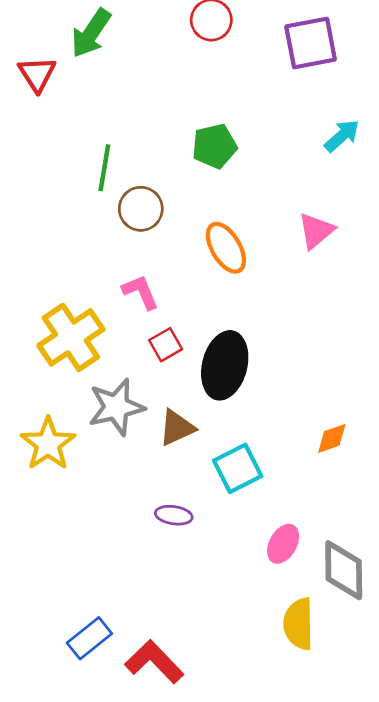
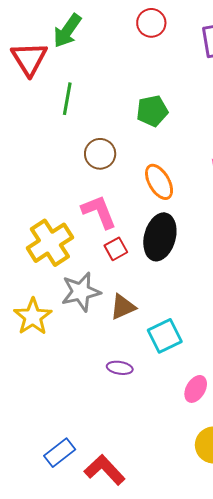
red triangle: (37, 74) -> (29, 59), size x1.4
green line: (104, 168) -> (67, 99), moved
pink L-shape: (141, 292) -> (99, 212), size x1.4
black ellipse: (225, 365) -> (160, 237), moved

